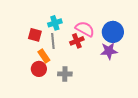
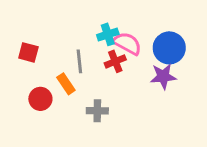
cyan cross: (55, 23) -> (108, 34), moved
red square: (35, 35) -> (28, 52), moved
red circle: (39, 69) -> (40, 99), moved

